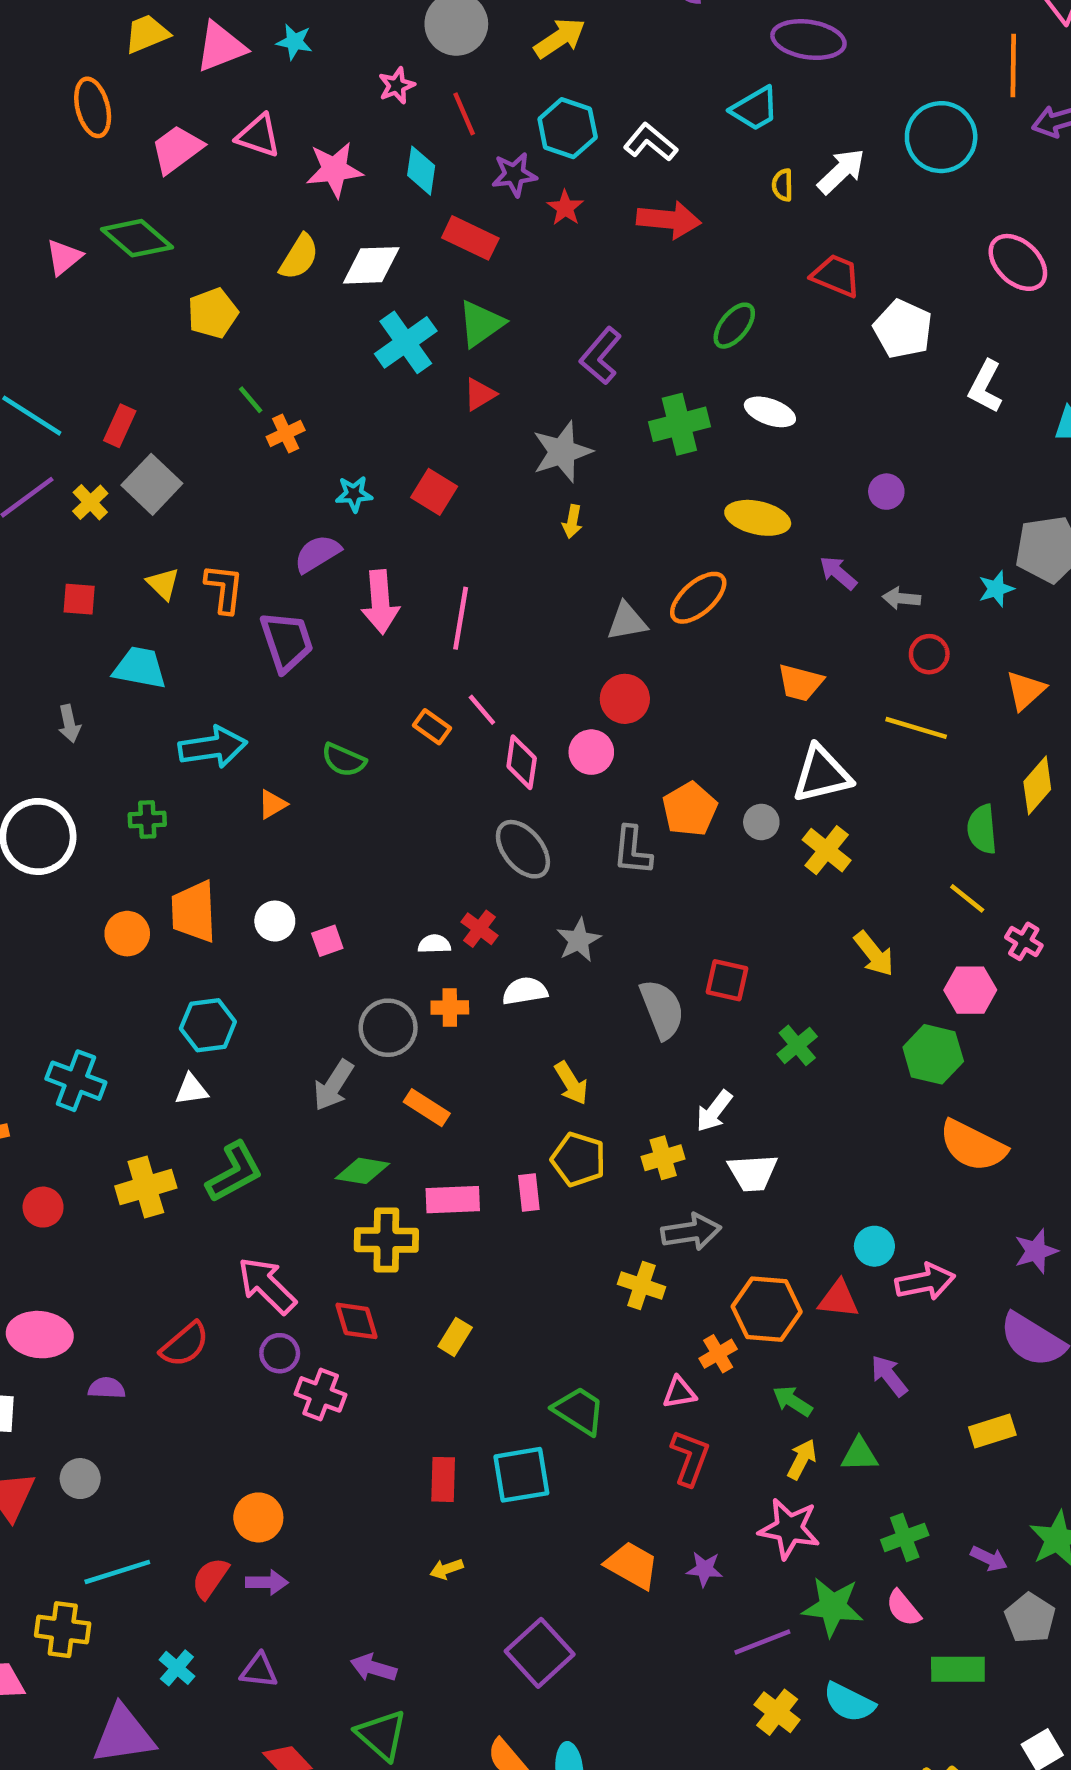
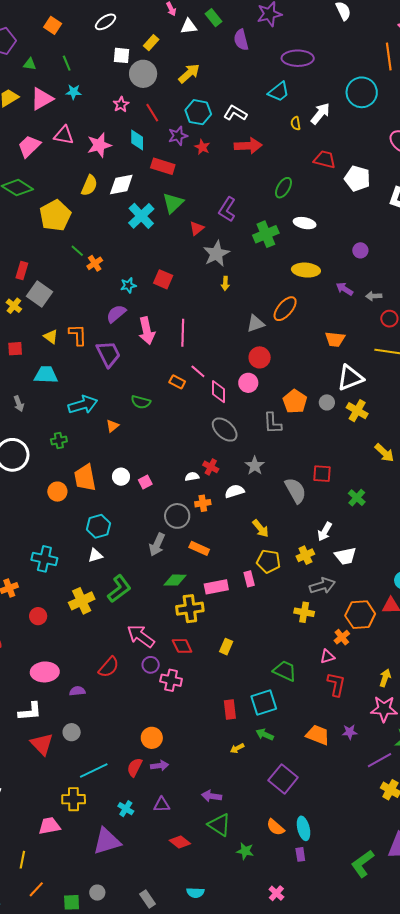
yellow pentagon: (213, 313) -> (55, 215), size x1.4
red triangle: (480, 394) -> (197, 228), moved
green arrow: (793, 1401) -> (265, 734), moved

